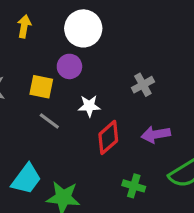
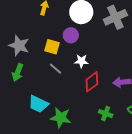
gray cross: (143, 85) -> (115, 17), moved, size x1.6
cyan trapezoid: (26, 179) -> (38, 104), turned 75

